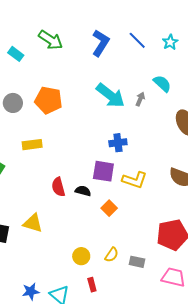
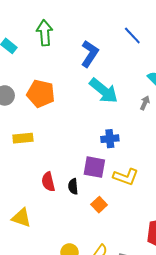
green arrow: (51, 40) -> (45, 33), turned -130
blue L-shape: (101, 43) -> (90, 54), moved
gray arrow: (140, 99) -> (145, 103), moved
black semicircle: (83, 191) -> (73, 186), turned -112

